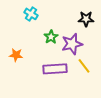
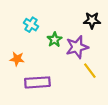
cyan cross: (31, 14) -> (31, 25), moved
purple rectangle: (55, 69) -> (37, 82), moved

